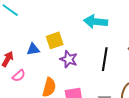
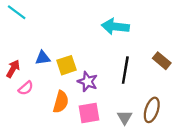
yellow square: (55, 40) -> (67, 65), moved
purple star: (69, 59) -> (88, 82), moved

